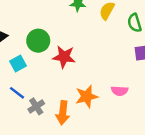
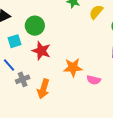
red star: (64, 57) -> (41, 51), moved
orange star: (87, 96) -> (73, 67), moved

